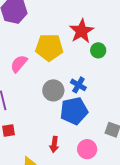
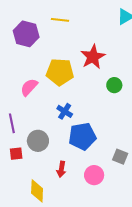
green circle: (98, 50) -> (114, 85), moved
blue cross: (78, 85) -> (65, 111), moved
gray circle: (53, 90) -> (38, 141), moved

